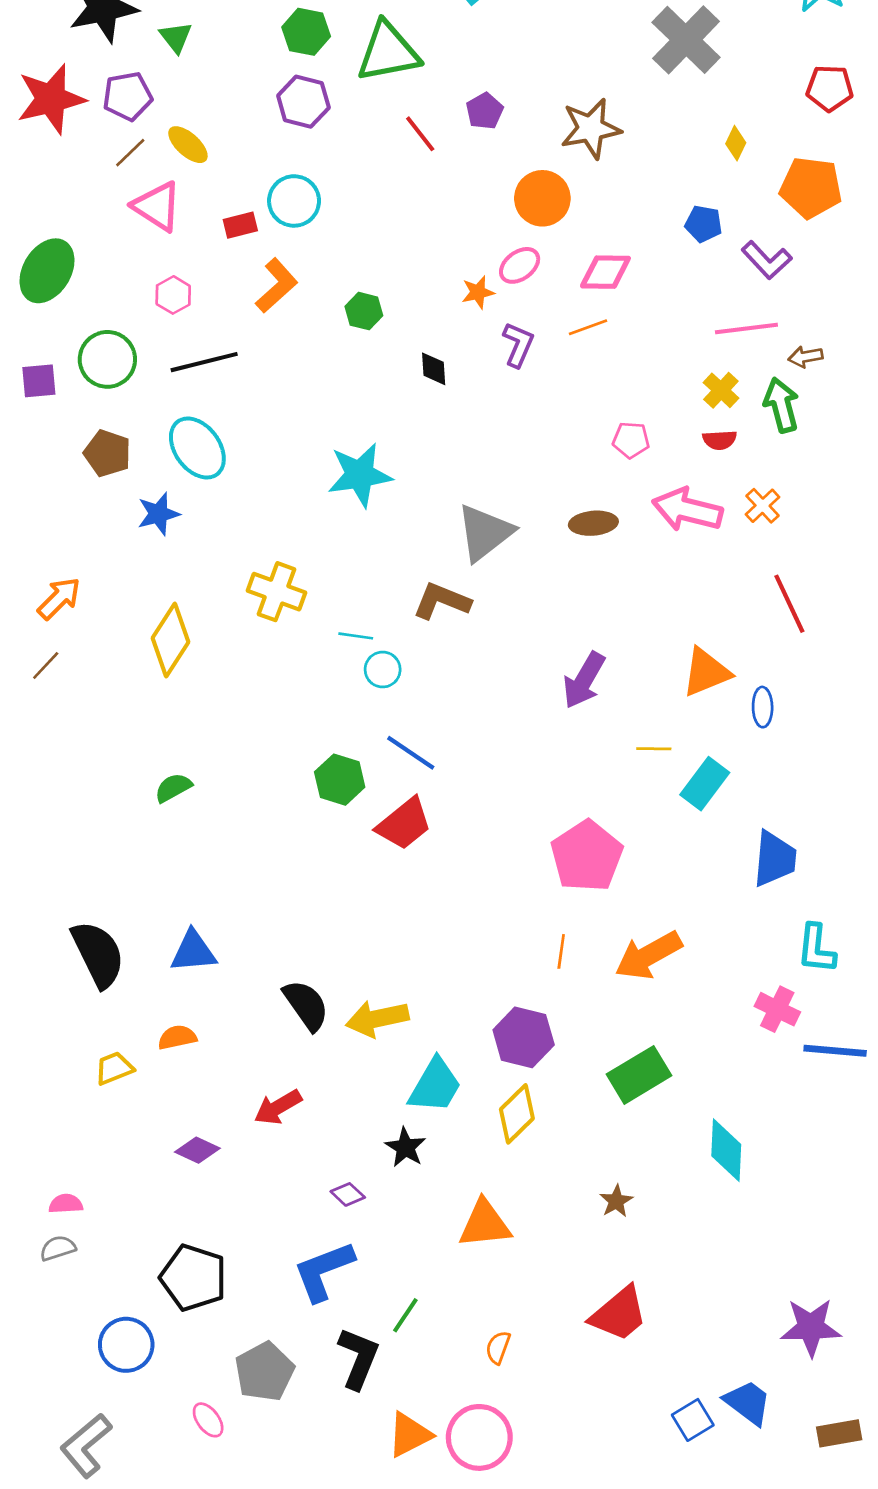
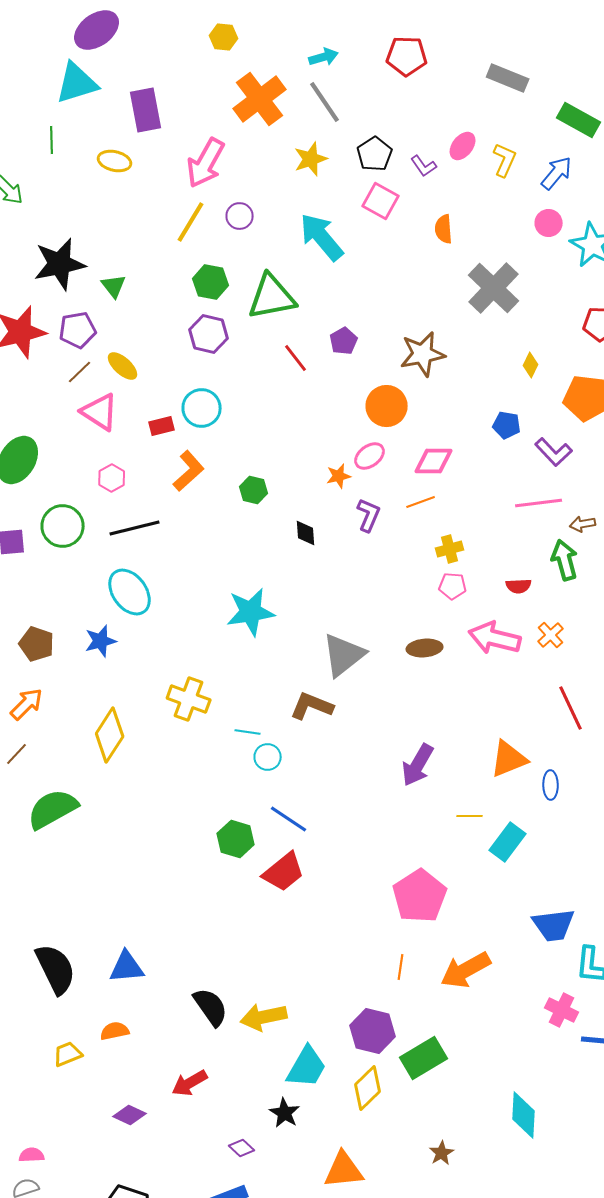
yellow cross: (721, 390) -> (450, 549), moved, turned 32
brown pentagon: (107, 453) -> (37, 644), moved
green semicircle: (173, 788) -> (53, 809), moved, size x1.8
blue trapezoid: (775, 859) -> (554, 925), moved, turned 78
green rectangle: (639, 1075) -> (424, 1058), moved

